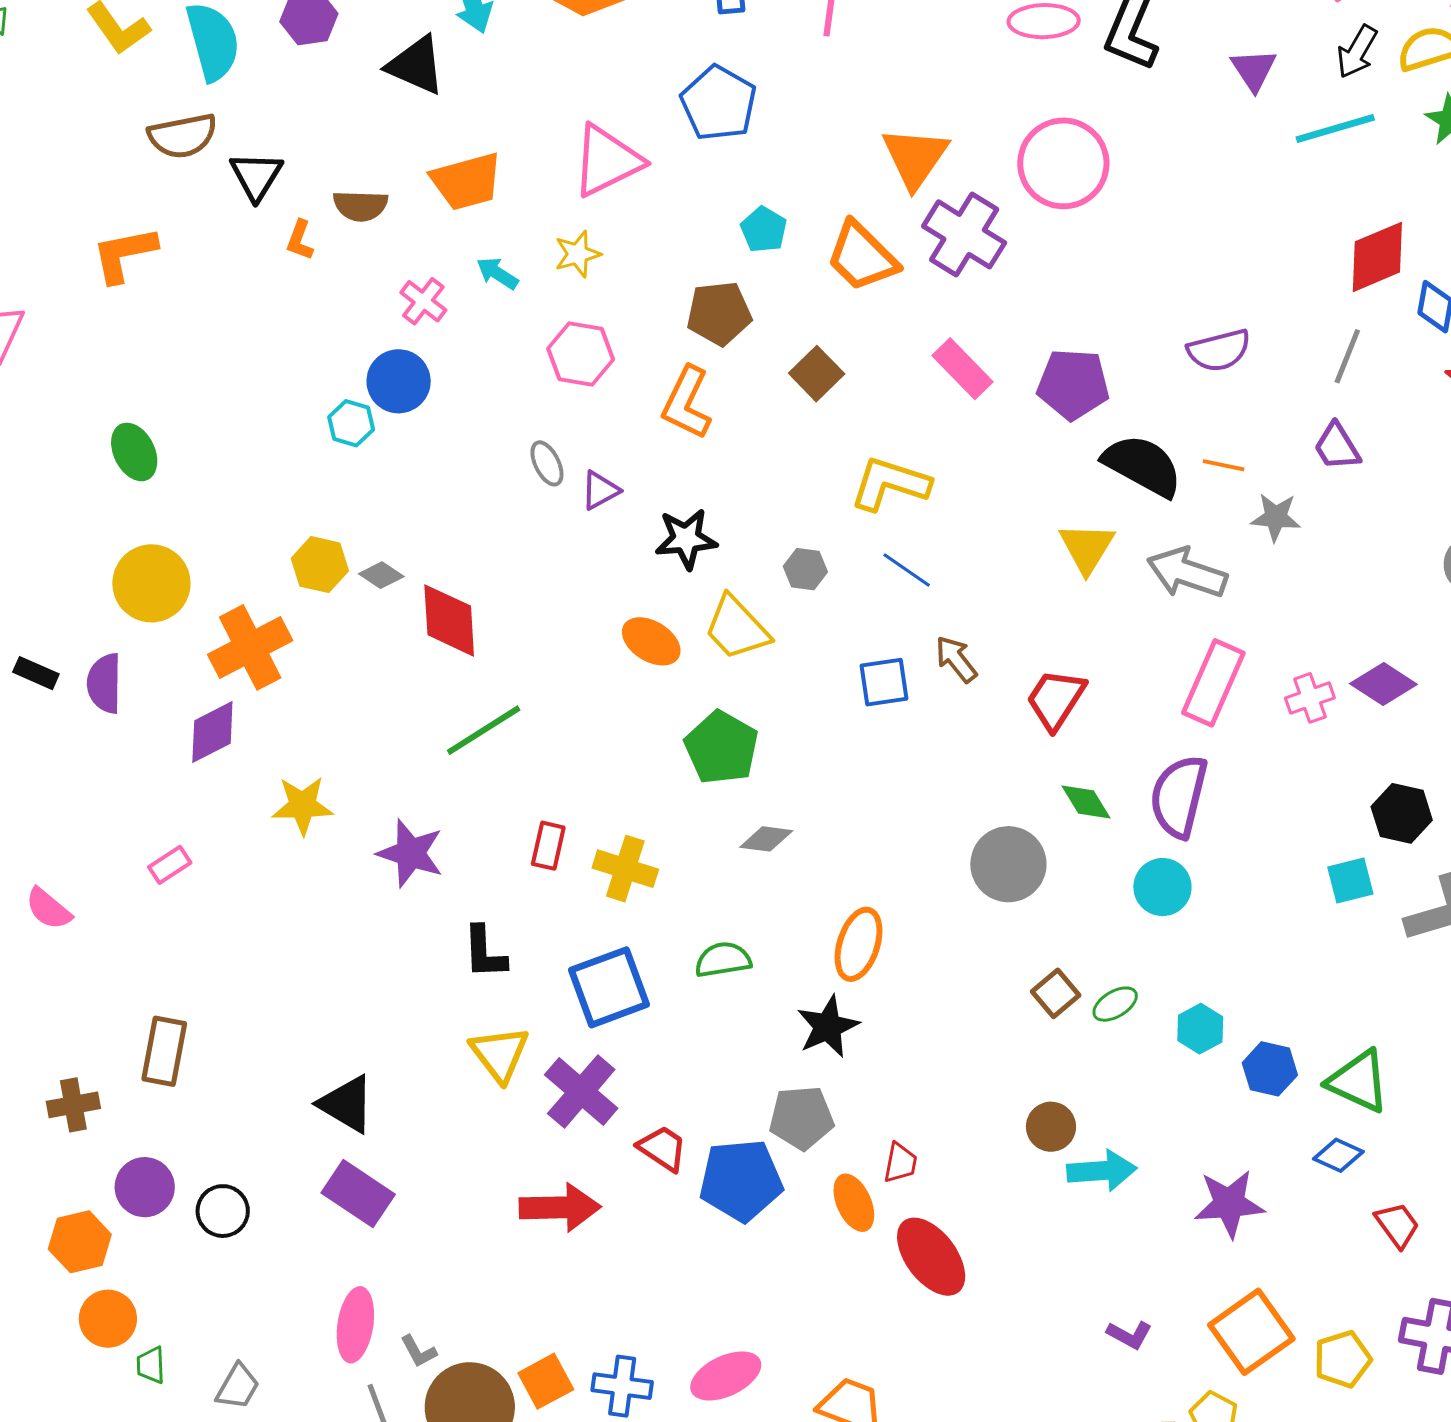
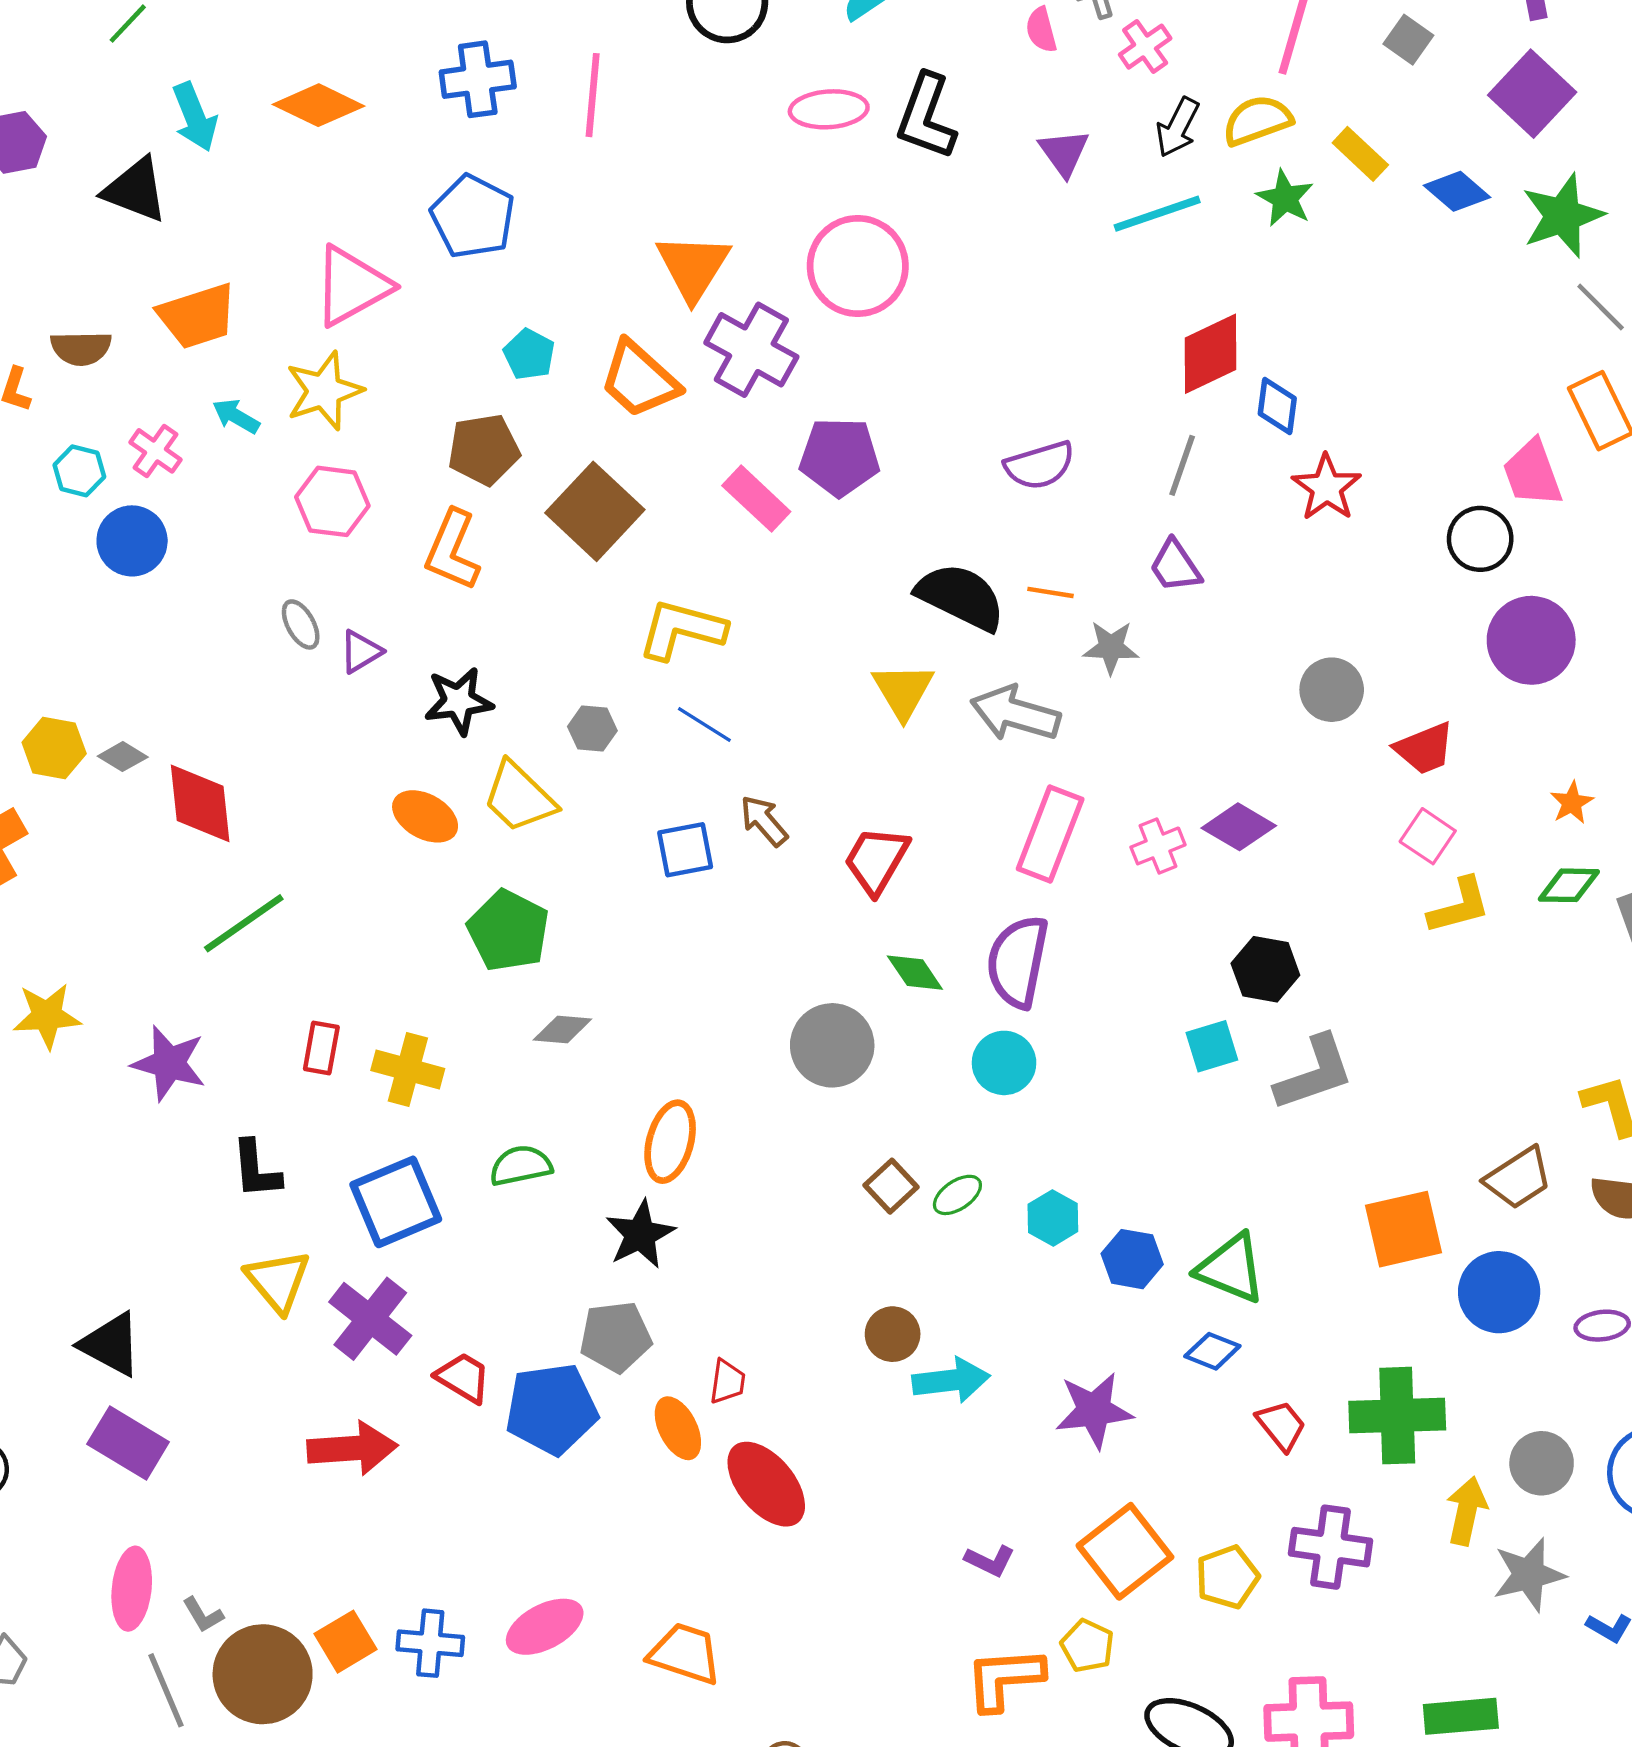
yellow star: (578, 254) -> (324, 391), size x1.5
brown square: (817, 374) -> (595, 511), size x1.6
purple pentagon: (1073, 384) -> (840, 457), moved
cyan hexagon: (351, 423) -> (79, 471), moved

